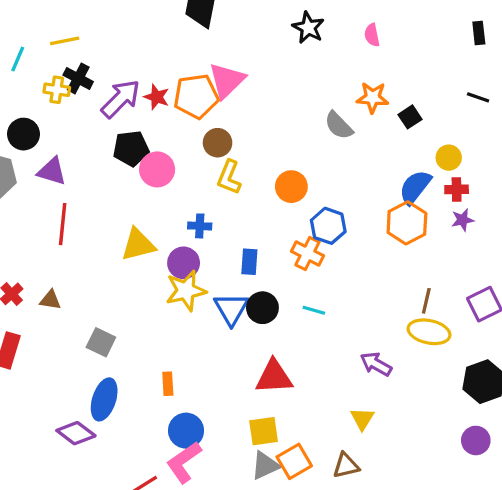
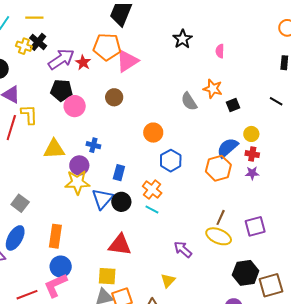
orange pentagon: (196, 96) -> (107, 47), moved
yellow L-shape: (229, 177) -> (29, 115), moved, turned 145
orange cross: (307, 253) -> (152, 190), moved
orange rectangle: (168, 384) -> (55, 236), size x1.6

